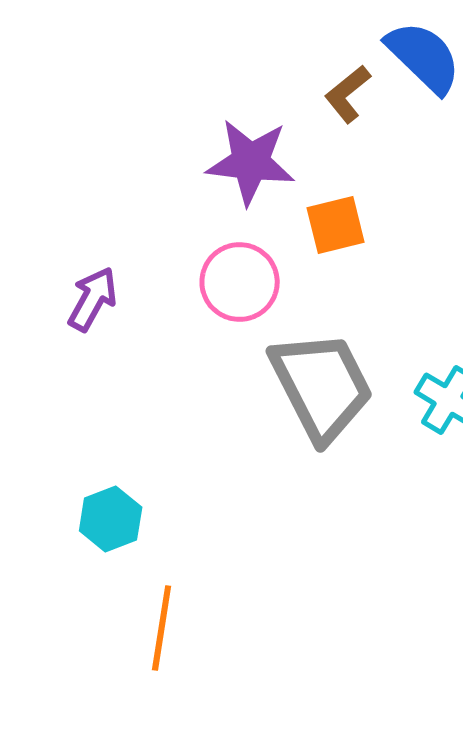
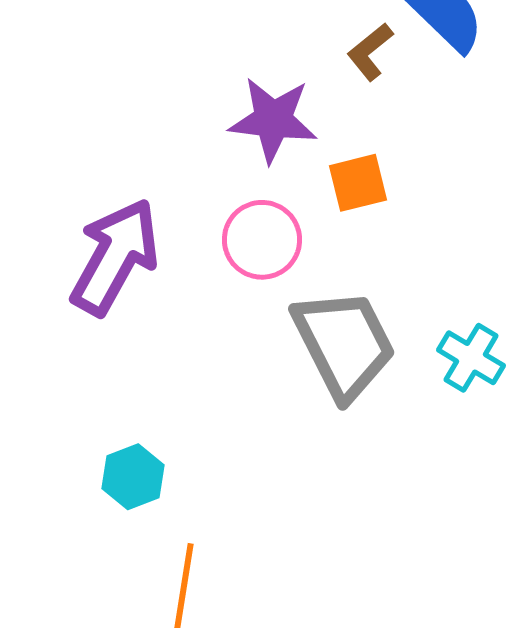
purple arrow: (93, 299) -> (115, 257), size x1.8

